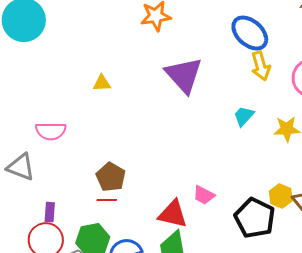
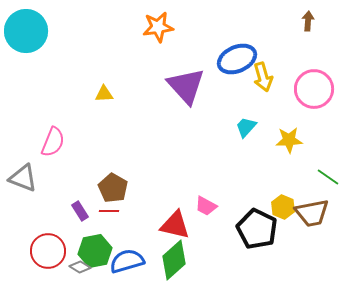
blue ellipse: (250, 33) -> (237, 59), moved, turned -66
pink semicircle: (51, 131) -> (53, 142), turned -68
purple rectangle: (50, 212) -> (80, 211), moved, turned -36

